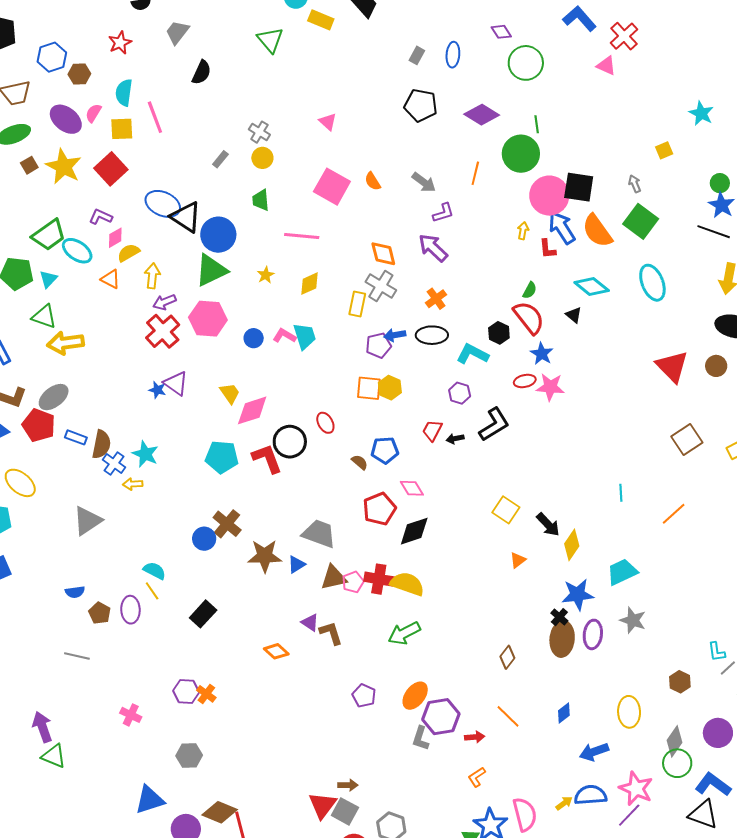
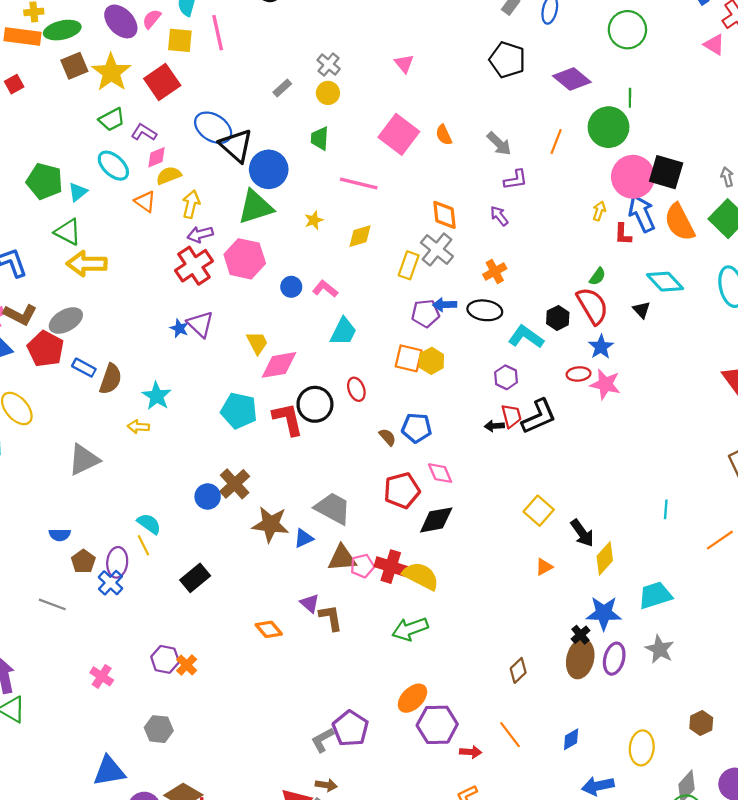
brown square: (29, 165) -> (74, 66), size x1.4
green trapezoid: (49, 235) -> (112, 120), moved, size x0.7
purple arrow: (433, 248) -> (499, 216), size x0.6
cyan trapezoid: (305, 336) -> (343, 332), moved, turned 36
red trapezoid: (432, 430) -> (511, 416), moved, turned 130
blue cross: (114, 463) -> (110, 583), moved
purple pentagon: (364, 696) -> (350, 728), moved, size x1.4
gray L-shape: (420, 738) -> (322, 740), moved, turned 35

